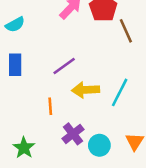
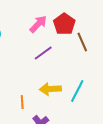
purple line: (64, 66) -> (43, 53), moved

